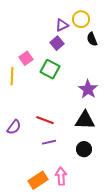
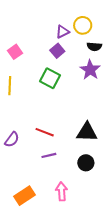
black semicircle: (92, 39) -> (94, 47), turned -64
pink square: (26, 58) -> (15, 52), moved
purple star: (88, 89) -> (90, 70), moved
orange rectangle: (38, 180) -> (25, 196), moved

